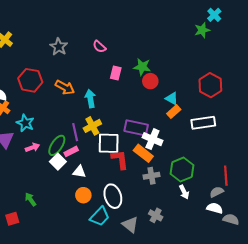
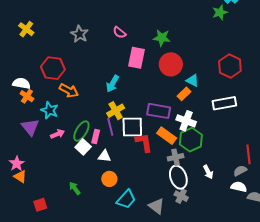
green star: (142, 67) -> (162, 38), moved
pink rectangle: (116, 73) -> (137, 58), size x1.5
red circle: (150, 81) -> (171, 64), size x1.5
orange arrow: (65, 87) -> (69, 91), moved
cyan arrow: (90, 99) -> (113, 84), turned -138
orange rectangle: (174, 112) -> (184, 94), moved
purple line: (75, 132) -> (110, 127), moved
white cross: (152, 139) -> (186, 121), moved
pink rectangle: (71, 151) -> (96, 136), turned -48
green hexagon: (182, 170) -> (191, 140), moved
white ellipse: (113, 196) -> (178, 177), moved
green arrow: (30, 199) -> (75, 188), moved

